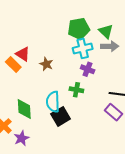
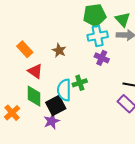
red triangle: (23, 54) -> (35, 71), moved
green cross: (76, 90) -> (80, 83), moved, turned -32
black square: (61, 116) -> (56, 106), moved
purple star: (22, 138) -> (52, 121), moved

